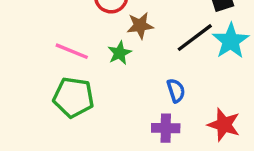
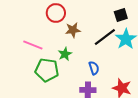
green star: (120, 53) -> (65, 54), moved
green pentagon: (73, 97) -> (47, 70), moved

